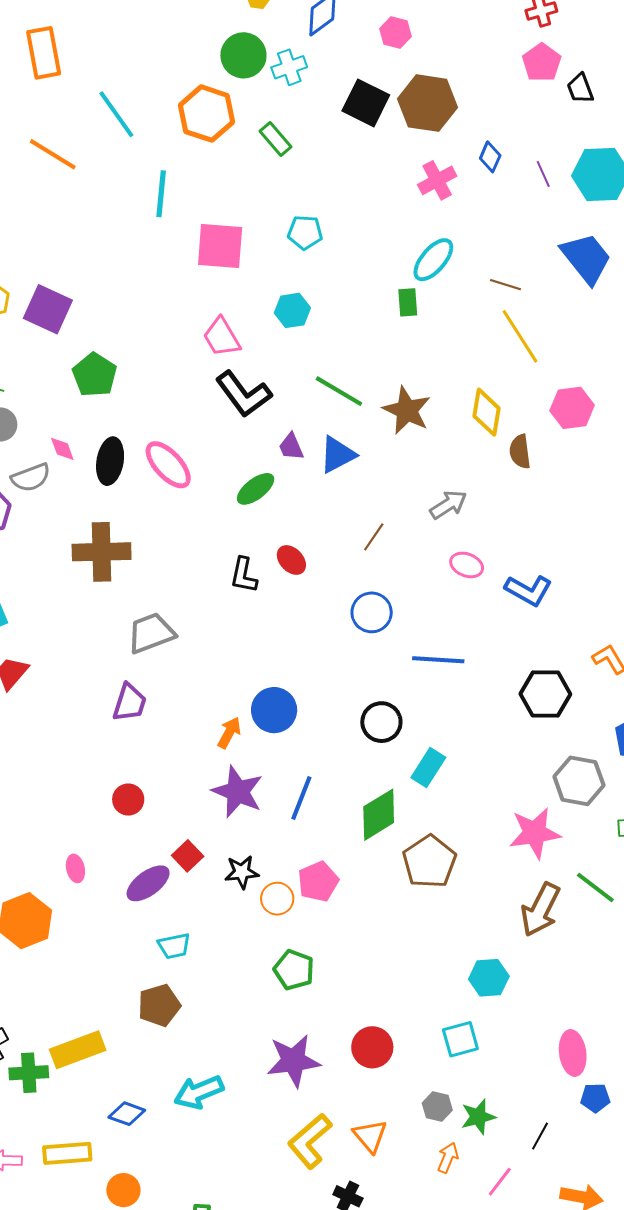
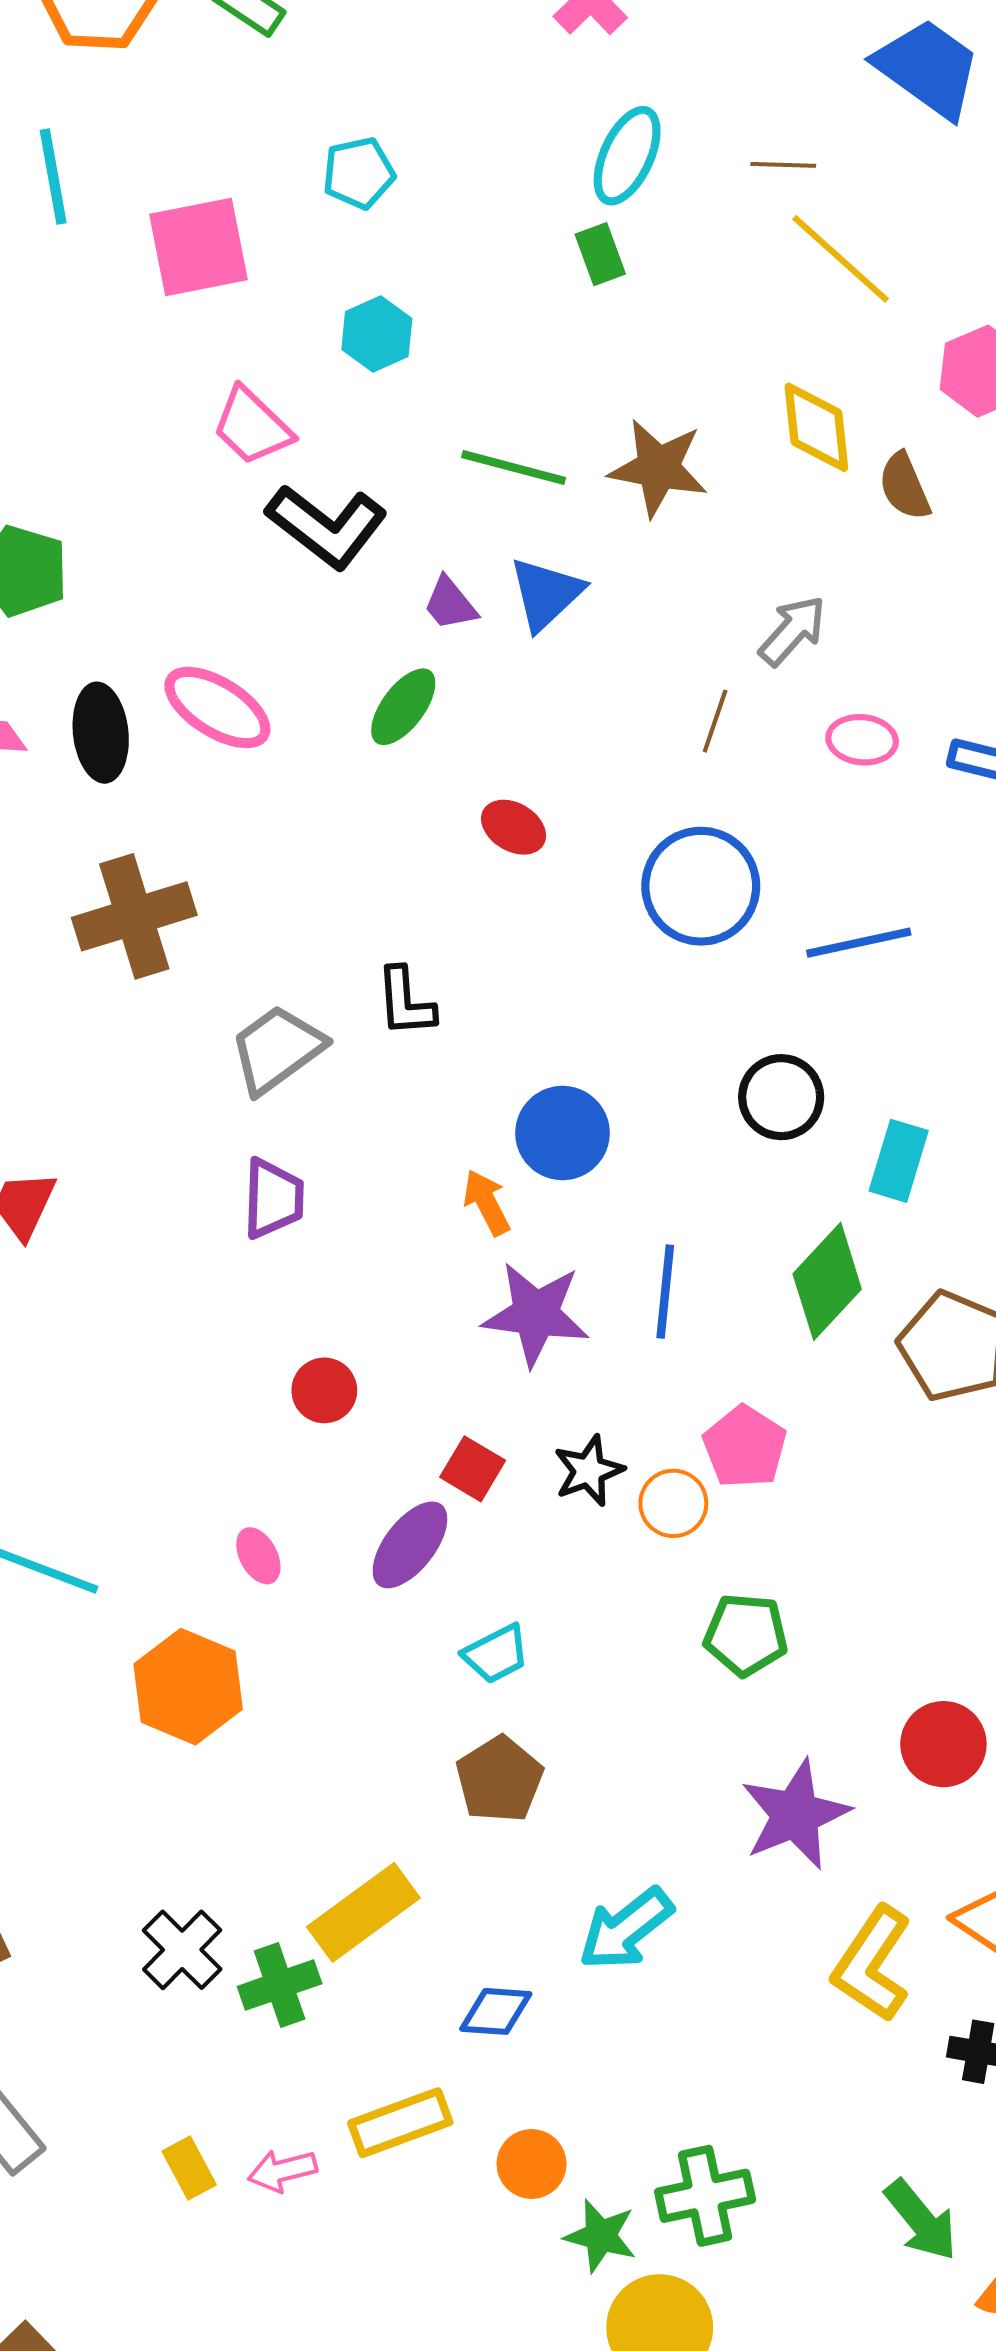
brown line: (374, 537) -> (715, 721), moved
black L-shape: (244, 575) -> (405, 1002), moved
blue circle: (372, 612) -> (701, 886), size x1.4
orange arrow: (229, 733) -> (487, 1203), turned -40

